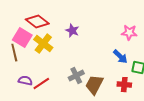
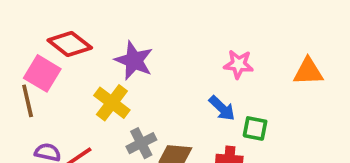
purple star: (72, 31) -> (134, 61), size x1.5
yellow cross: (43, 44) -> (112, 103), moved

